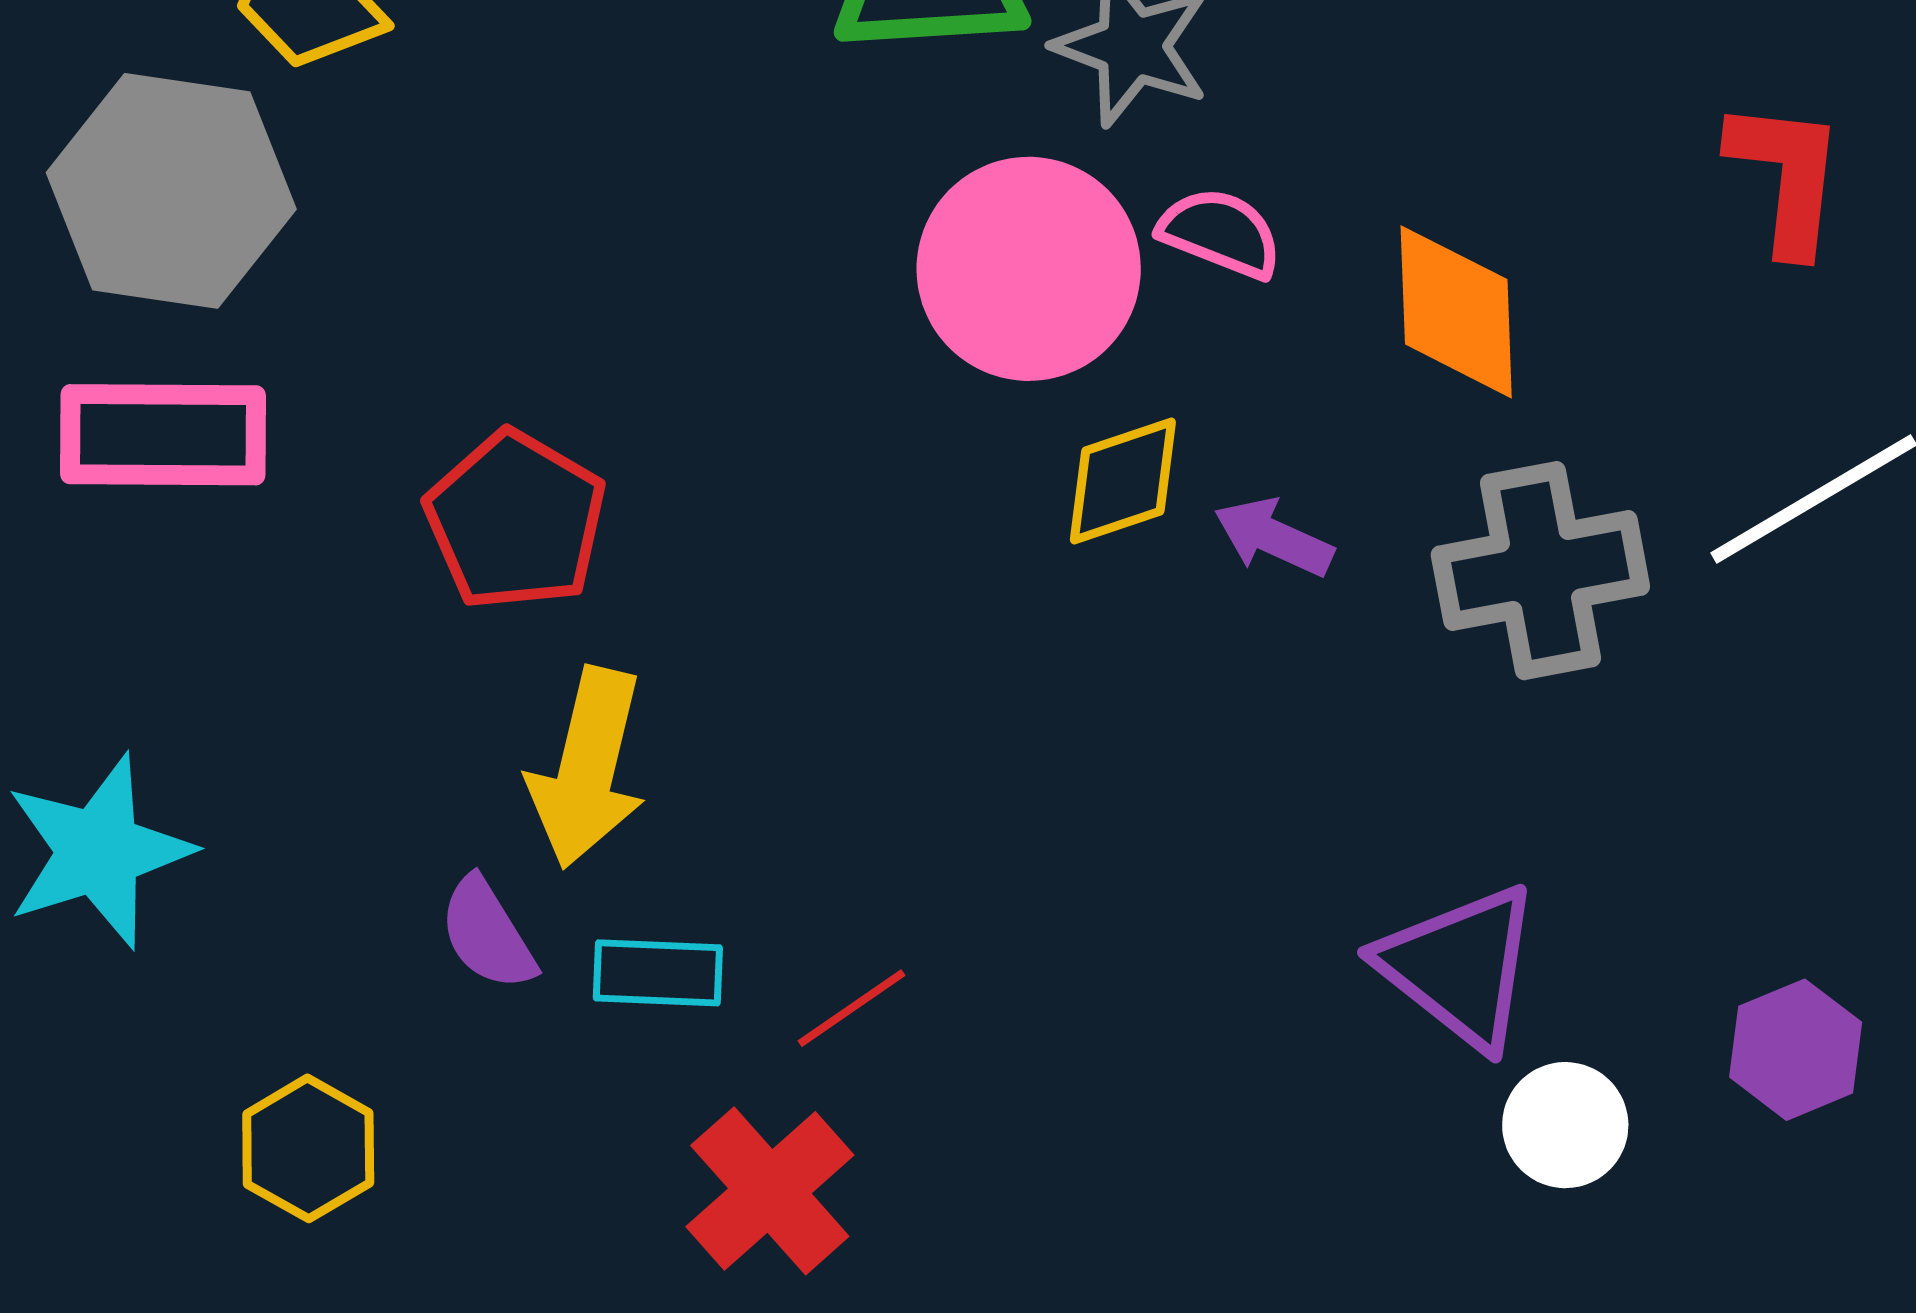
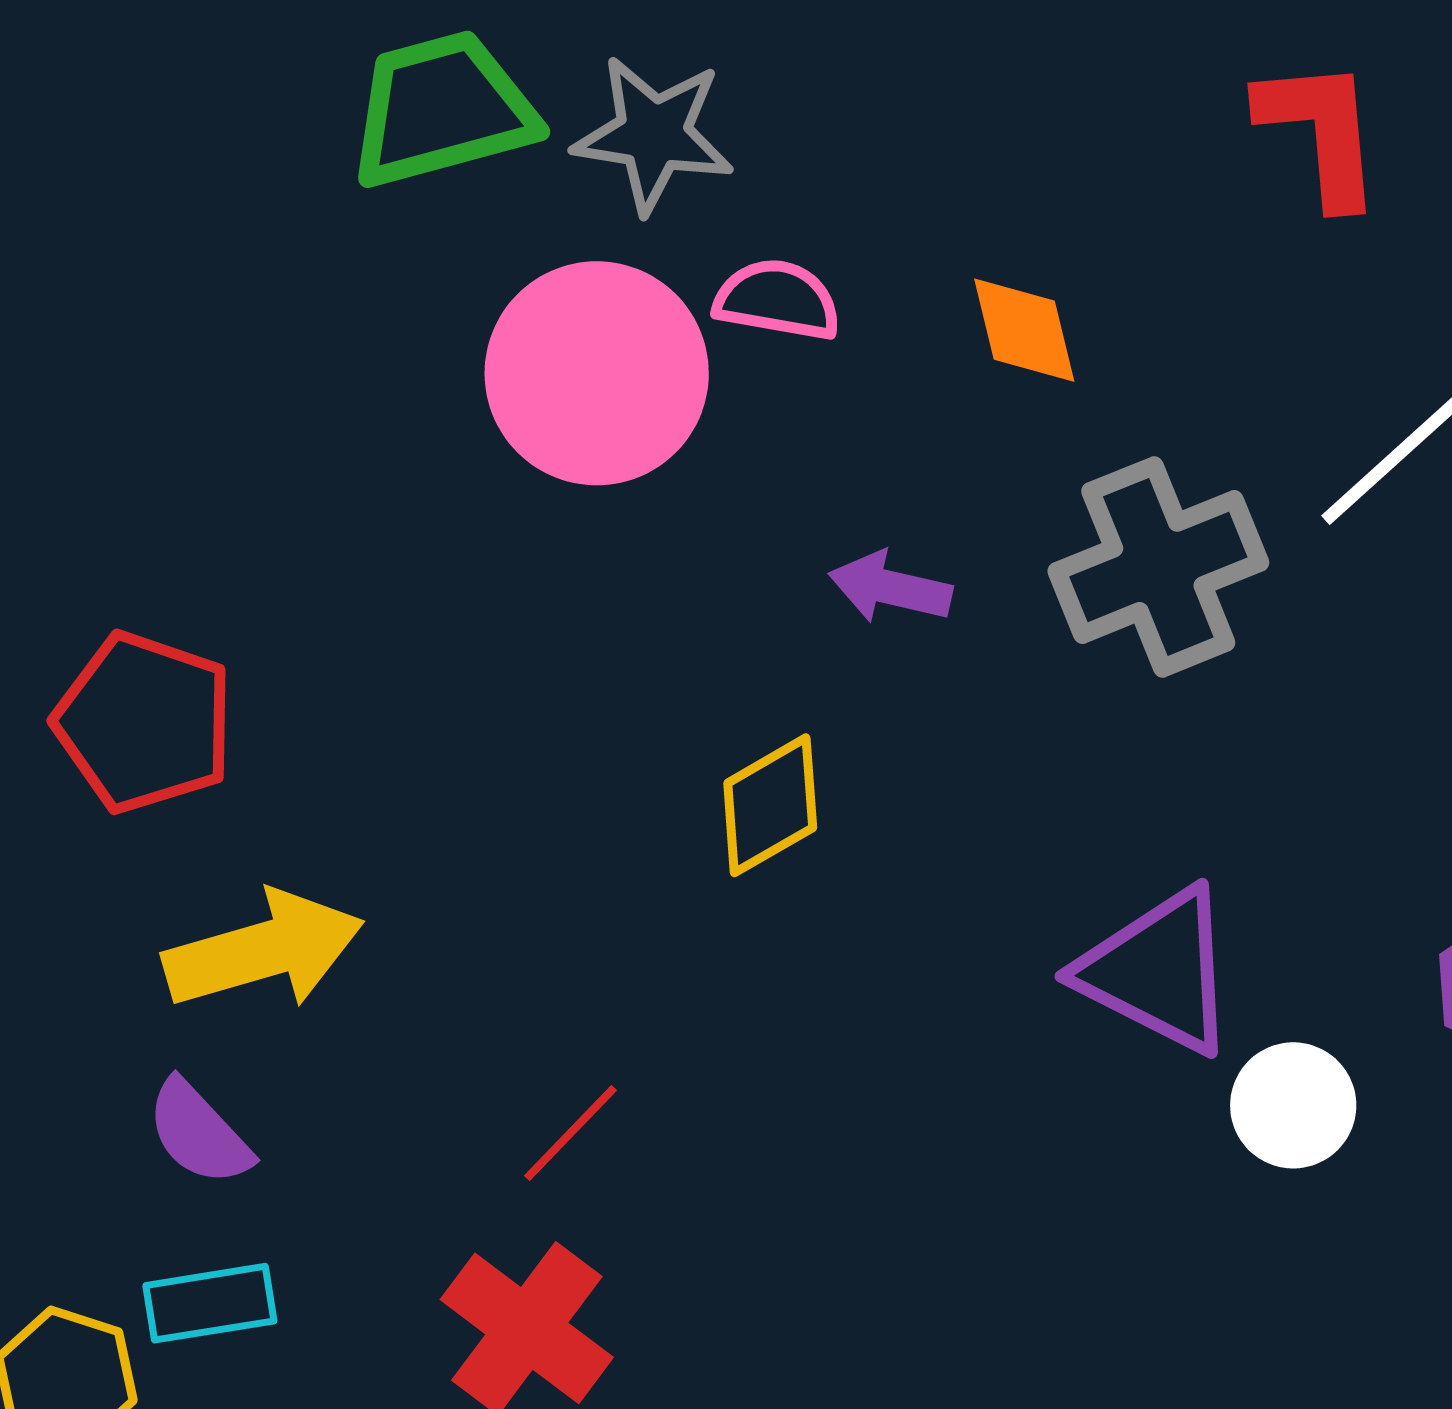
orange diamond: (1456, 312) -> (1024, 330), size x0.7
yellow diamond: (1123, 481) -> (770, 805), moved
yellow arrow: (587, 768) -> (264, 950), turned -108
cyan rectangle: (658, 973) -> (210, 1303), moved

